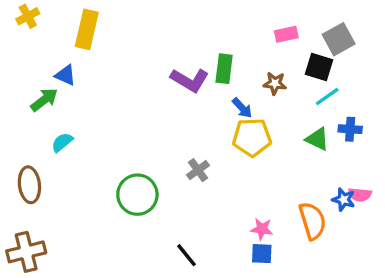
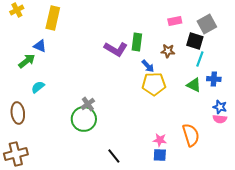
cyan line: (327, 96) -> (200, 59), turned -35
gray cross: (198, 170) -> (88, 104), moved
blue star: (344, 200) -> (220, 107), moved

